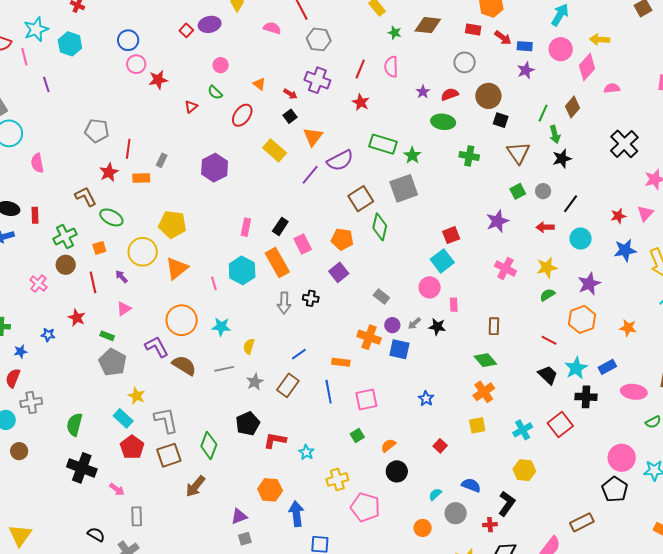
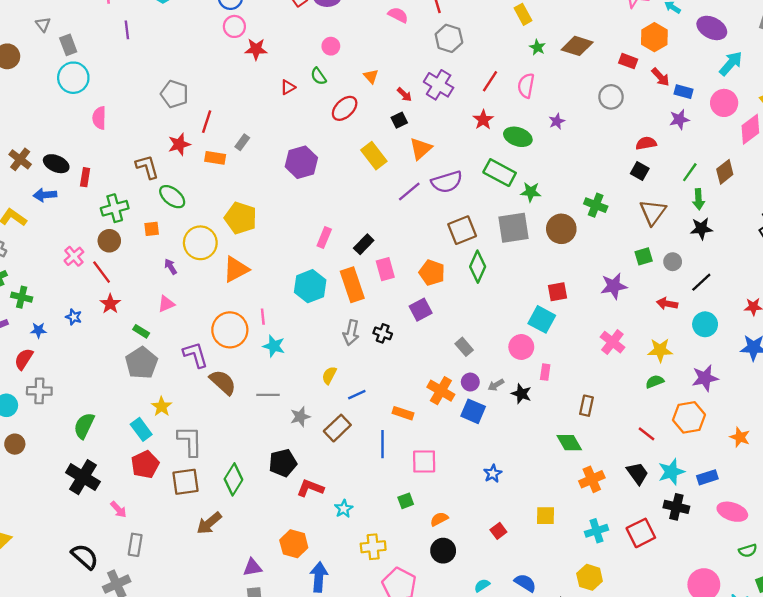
red semicircle: (450, 94) -> (646, 143), moved
brown circle: (488, 96) -> (561, 229), moved
green ellipse: (443, 122) -> (518, 137), moved
green star: (412, 155) -> (531, 192), turned 30
cyan square: (442, 261) -> (542, 319), turned -35
red line: (93, 282) -> (102, 272), moved, turned -35
pink line: (214, 283) -> (263, 317), moved
yellow semicircle: (249, 346) -> (329, 375), moved
orange cross: (484, 392) -> (592, 479), moved
black semicircle: (96, 534) -> (85, 557), size x1.4

